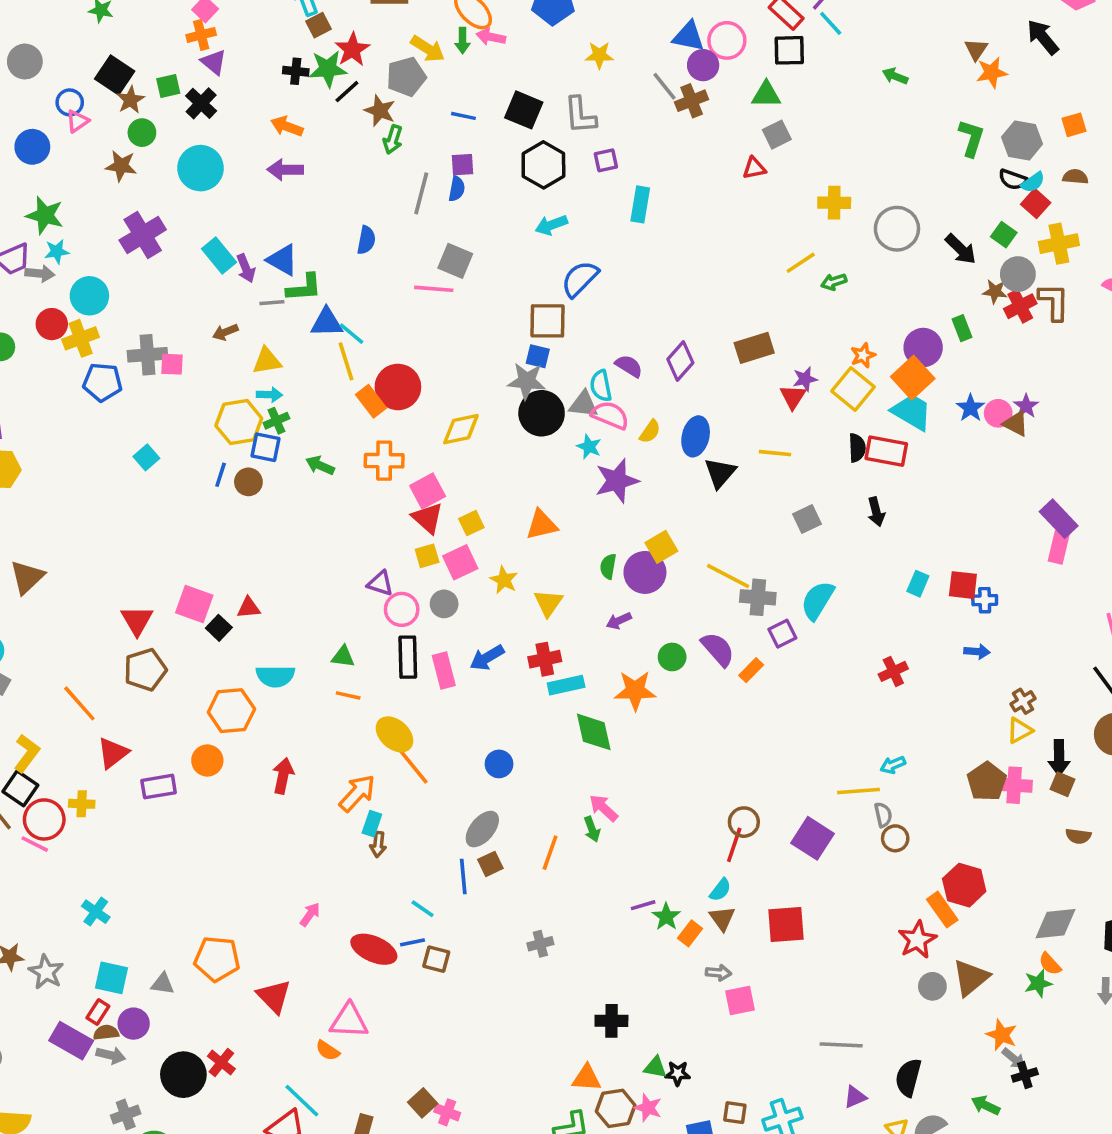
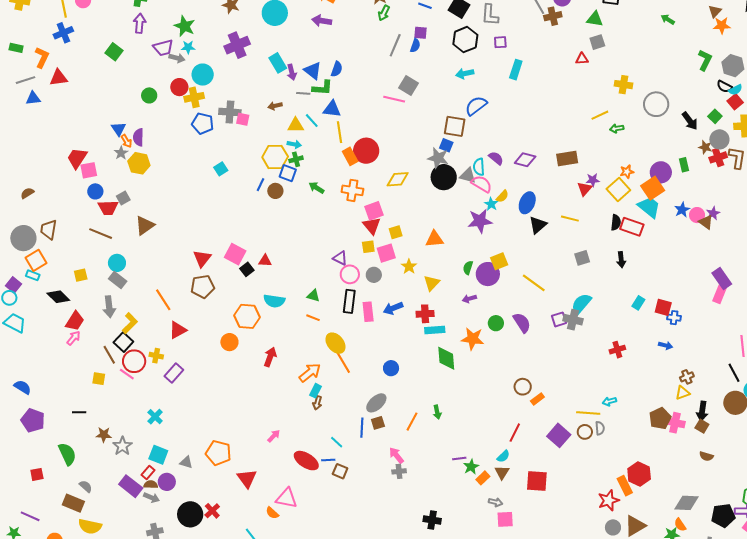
blue semicircle: (366, 240) -> (337, 69), moved
cyan line: (351, 334) -> (312, 121), moved
purple diamond: (680, 361) -> (525, 160), turned 55
cyan star: (589, 447) -> (491, 204), moved
gray cross: (758, 597) -> (573, 320), moved
orange rectangle: (751, 670) -> (537, 399), moved
purple rectangle: (159, 787) -> (174, 373), moved, turned -48
pink arrow: (604, 808) -> (396, 455), moved
brown circle: (744, 822) -> (523, 387), moved
brown circle: (895, 838) -> (585, 432), moved

